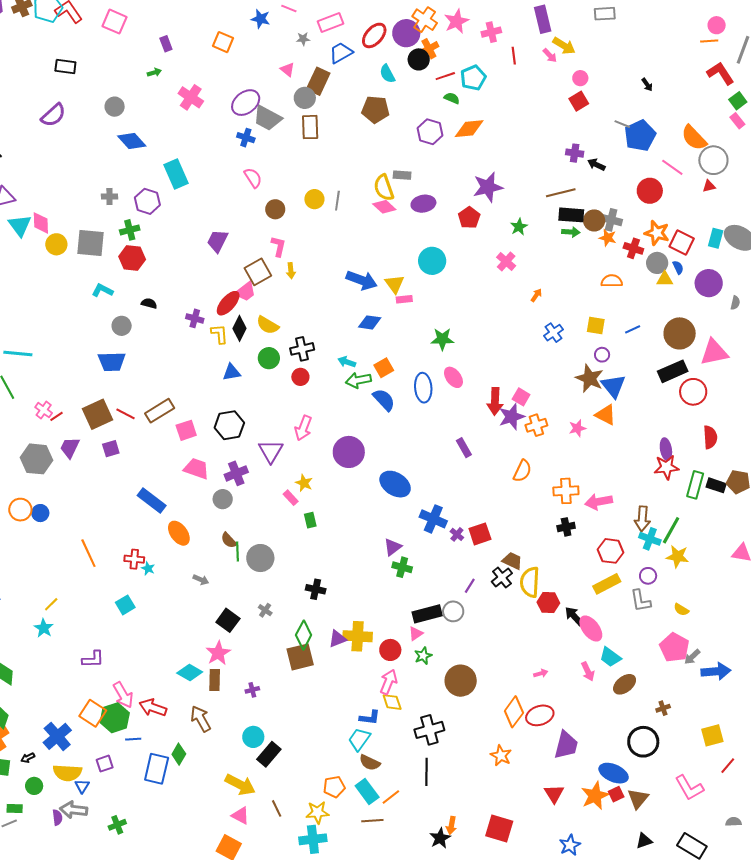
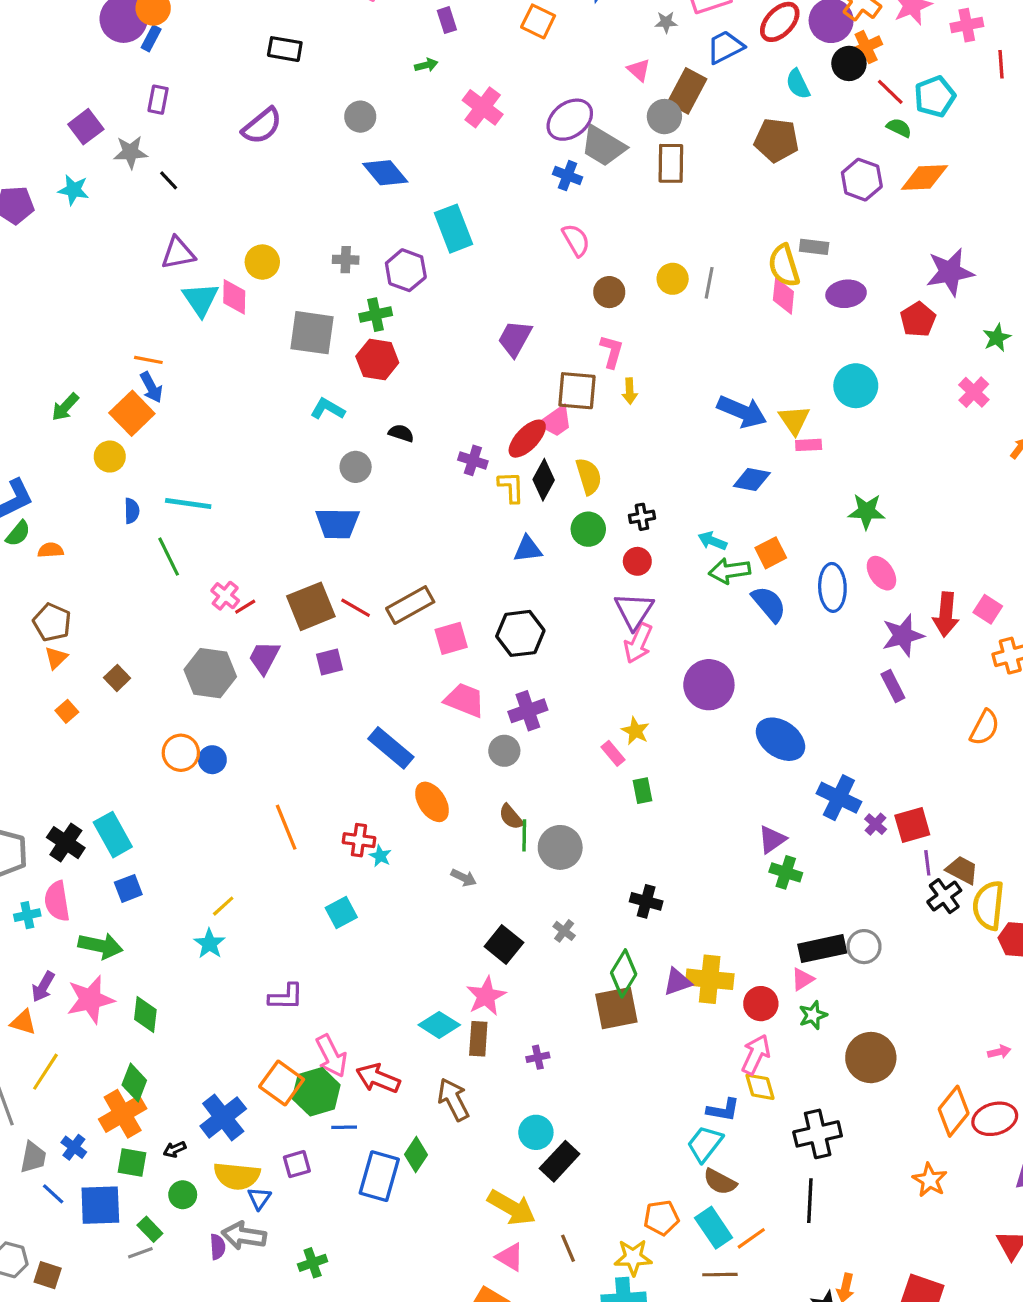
red line: (445, 76) -> (890, 92), turned 60
pink diamond: (384, 207) -> (783, 296), turned 50
yellow circle: (56, 244) -> (262, 262), moved
brown square: (258, 272) -> (577, 391), turned 32
yellow semicircle: (268, 325) -> (589, 476), turned -140
black cross: (302, 349) -> (642, 517), size x0.7
purple star: (512, 417) -> (903, 635), moved
purple triangle: (271, 451) -> (634, 611), moved
purple line: (470, 586) -> (927, 863), moved, turned -42
green rectangle: (15, 808) -> (150, 1229), turned 42

